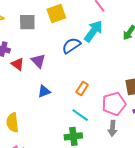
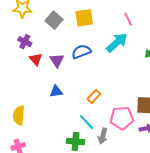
gray square: (27, 22) -> (54, 20), turned 30
blue semicircle: (71, 46) -> (81, 52), moved
gray arrow: (113, 128) -> (103, 136), moved

